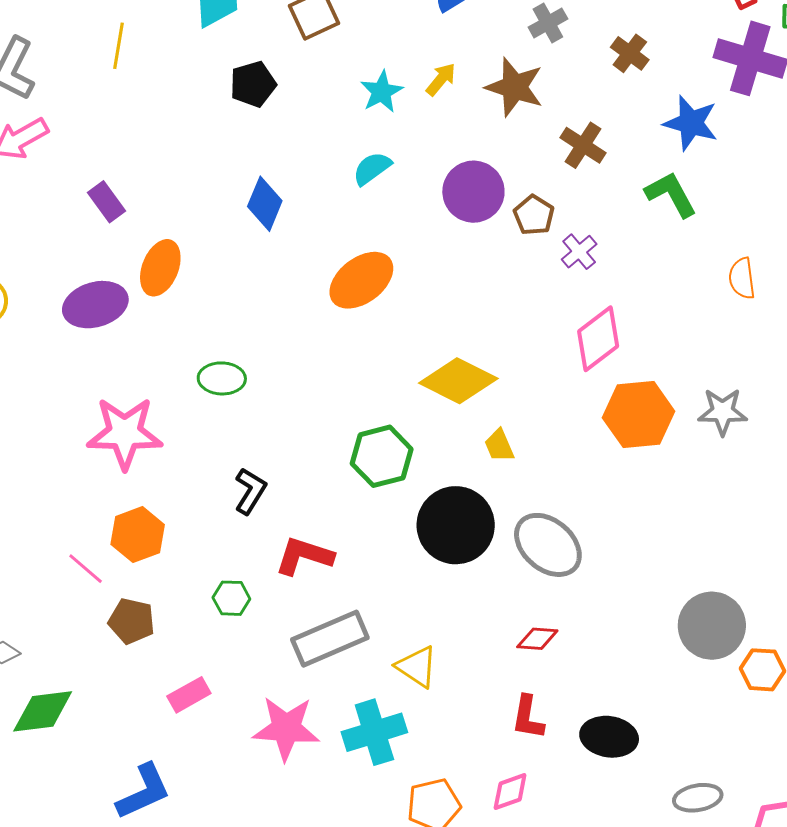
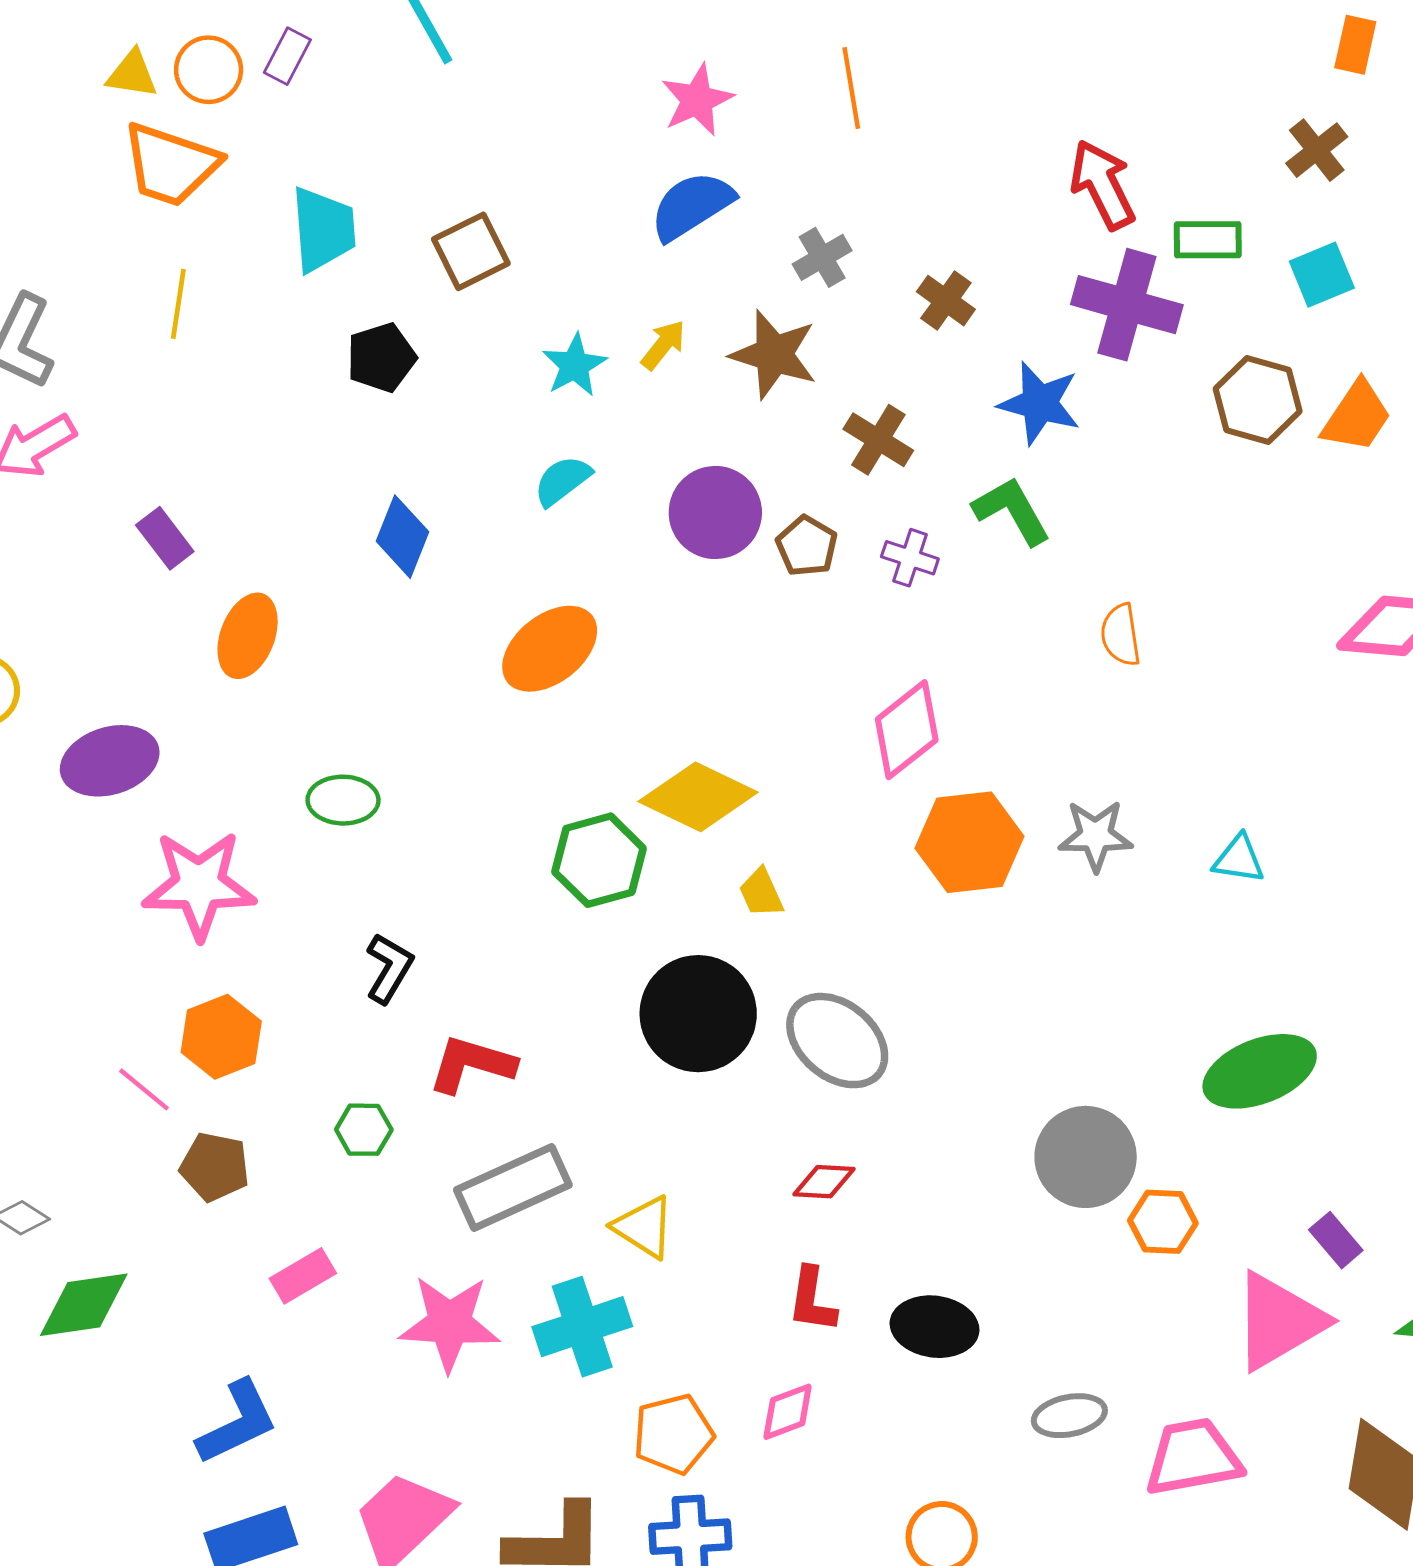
purple cross: (579, 252) -> (910, 558), moved, turned -30
purple ellipse: (95, 305) -> (110, 761), moved
green hexagon: (382, 456) -> (599, 860), moved

